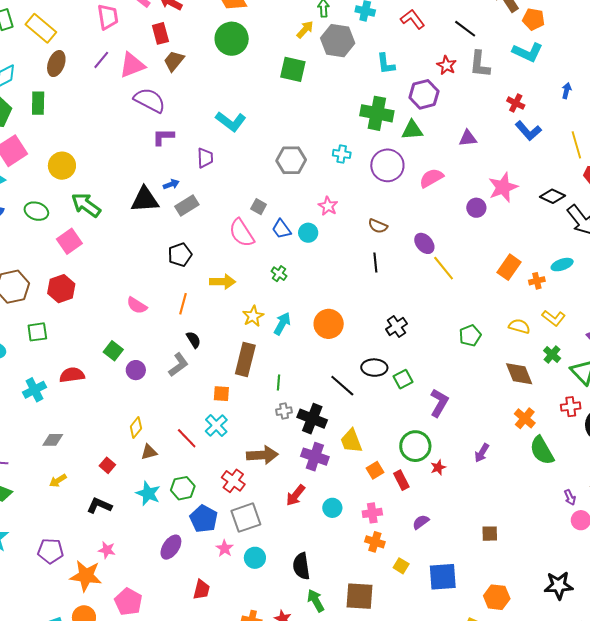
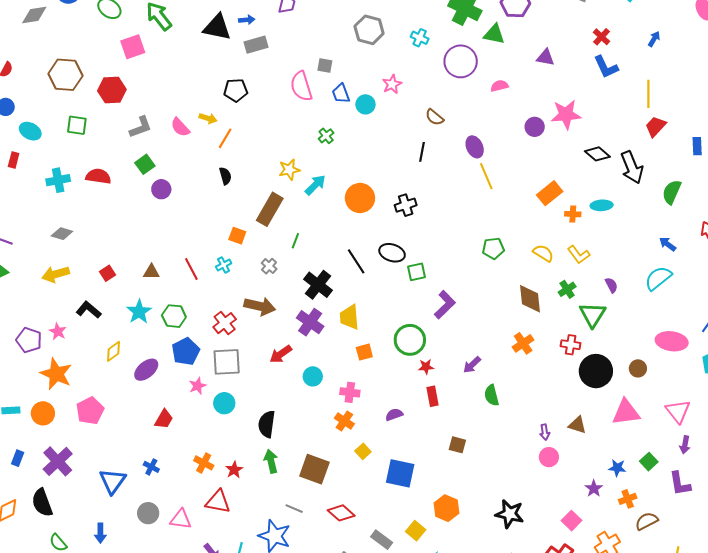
pink semicircle: (431, 178) -> (499, 86), size x0.7
black diamond: (553, 196) -> (597, 154), moved
gray square: (259, 207) -> (325, 66), turned -35
yellow arrow: (223, 282) -> (208, 118), moved, size x0.7
black cross: (396, 327) -> (406, 205), moved
gray L-shape: (178, 365) -> (141, 127), moved
gray cross: (284, 411) -> (269, 266), moved, turned 35
cyan cross: (216, 426) -> (224, 265), size x0.7
yellow diamond: (136, 427) -> (114, 351), moved
green semicircle: (542, 450) -> (492, 395), moved, size x0.7
red rectangle: (401, 480) -> (433, 396), moved
yellow arrow: (58, 481) -> (56, 274), size x1.5
pink star: (107, 550) -> (58, 331), moved

